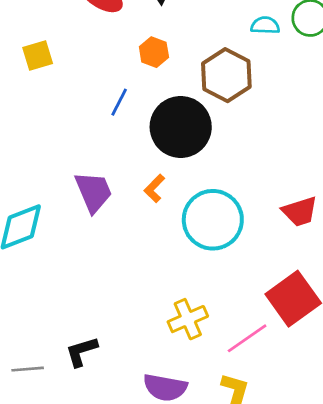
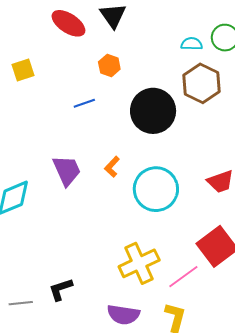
brown hexagon: (226, 75) -> (202, 83), moved
blue line: (119, 102) -> (84, 103), turned 45
black circle: (181, 127) -> (153, 111), moved
yellow cross: (188, 319) -> (139, 263), size x1.4

